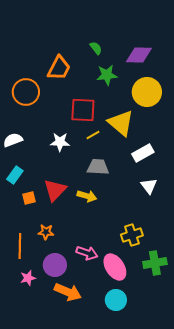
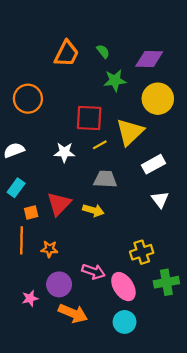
orange trapezoid: (59, 68) -> (67, 54), moved
yellow triangle: (121, 123) -> (130, 132), turned 36
orange line: (20, 246) -> (21, 240), moved

